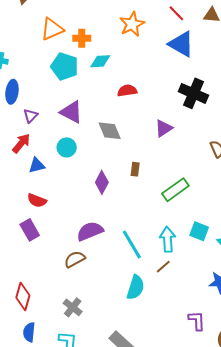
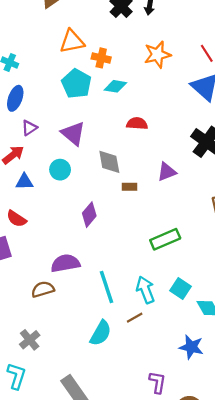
brown rectangle: (135, 169) -> (129, 187), moved, turned 72
cyan arrow: (168, 239) -> (145, 290), turned -30

